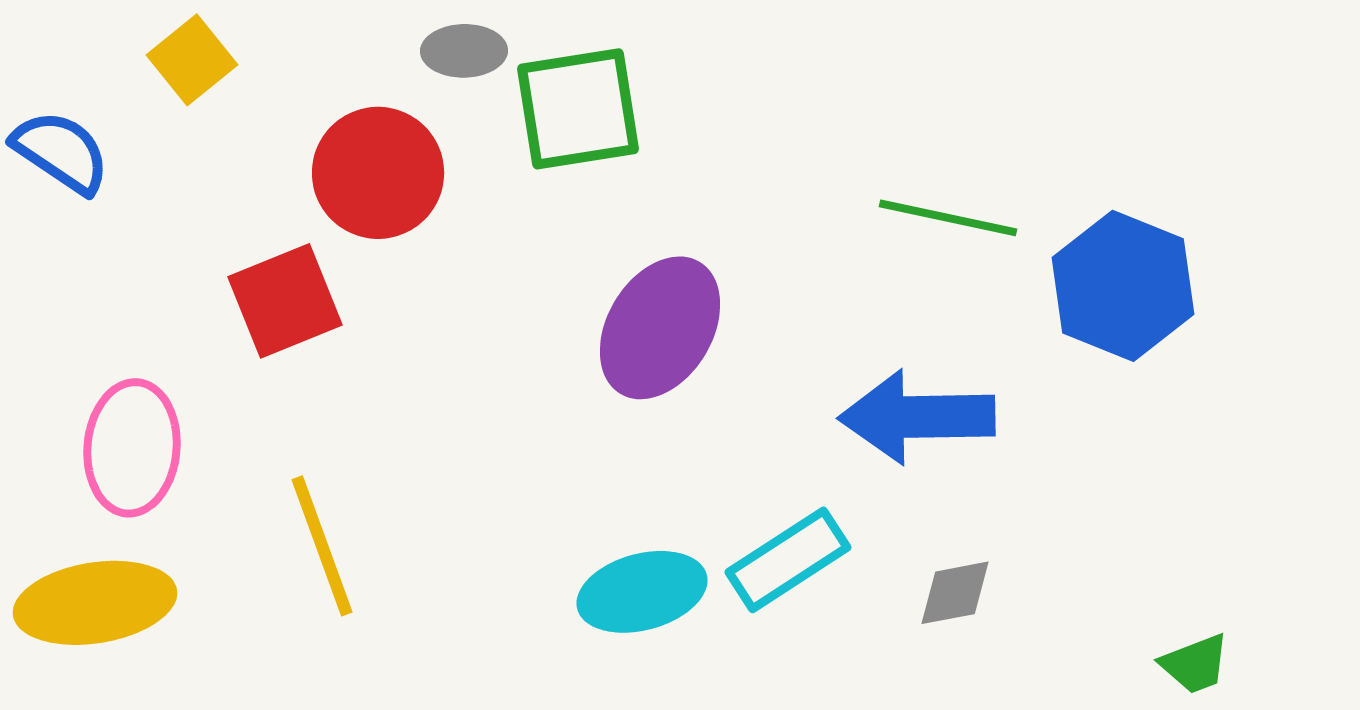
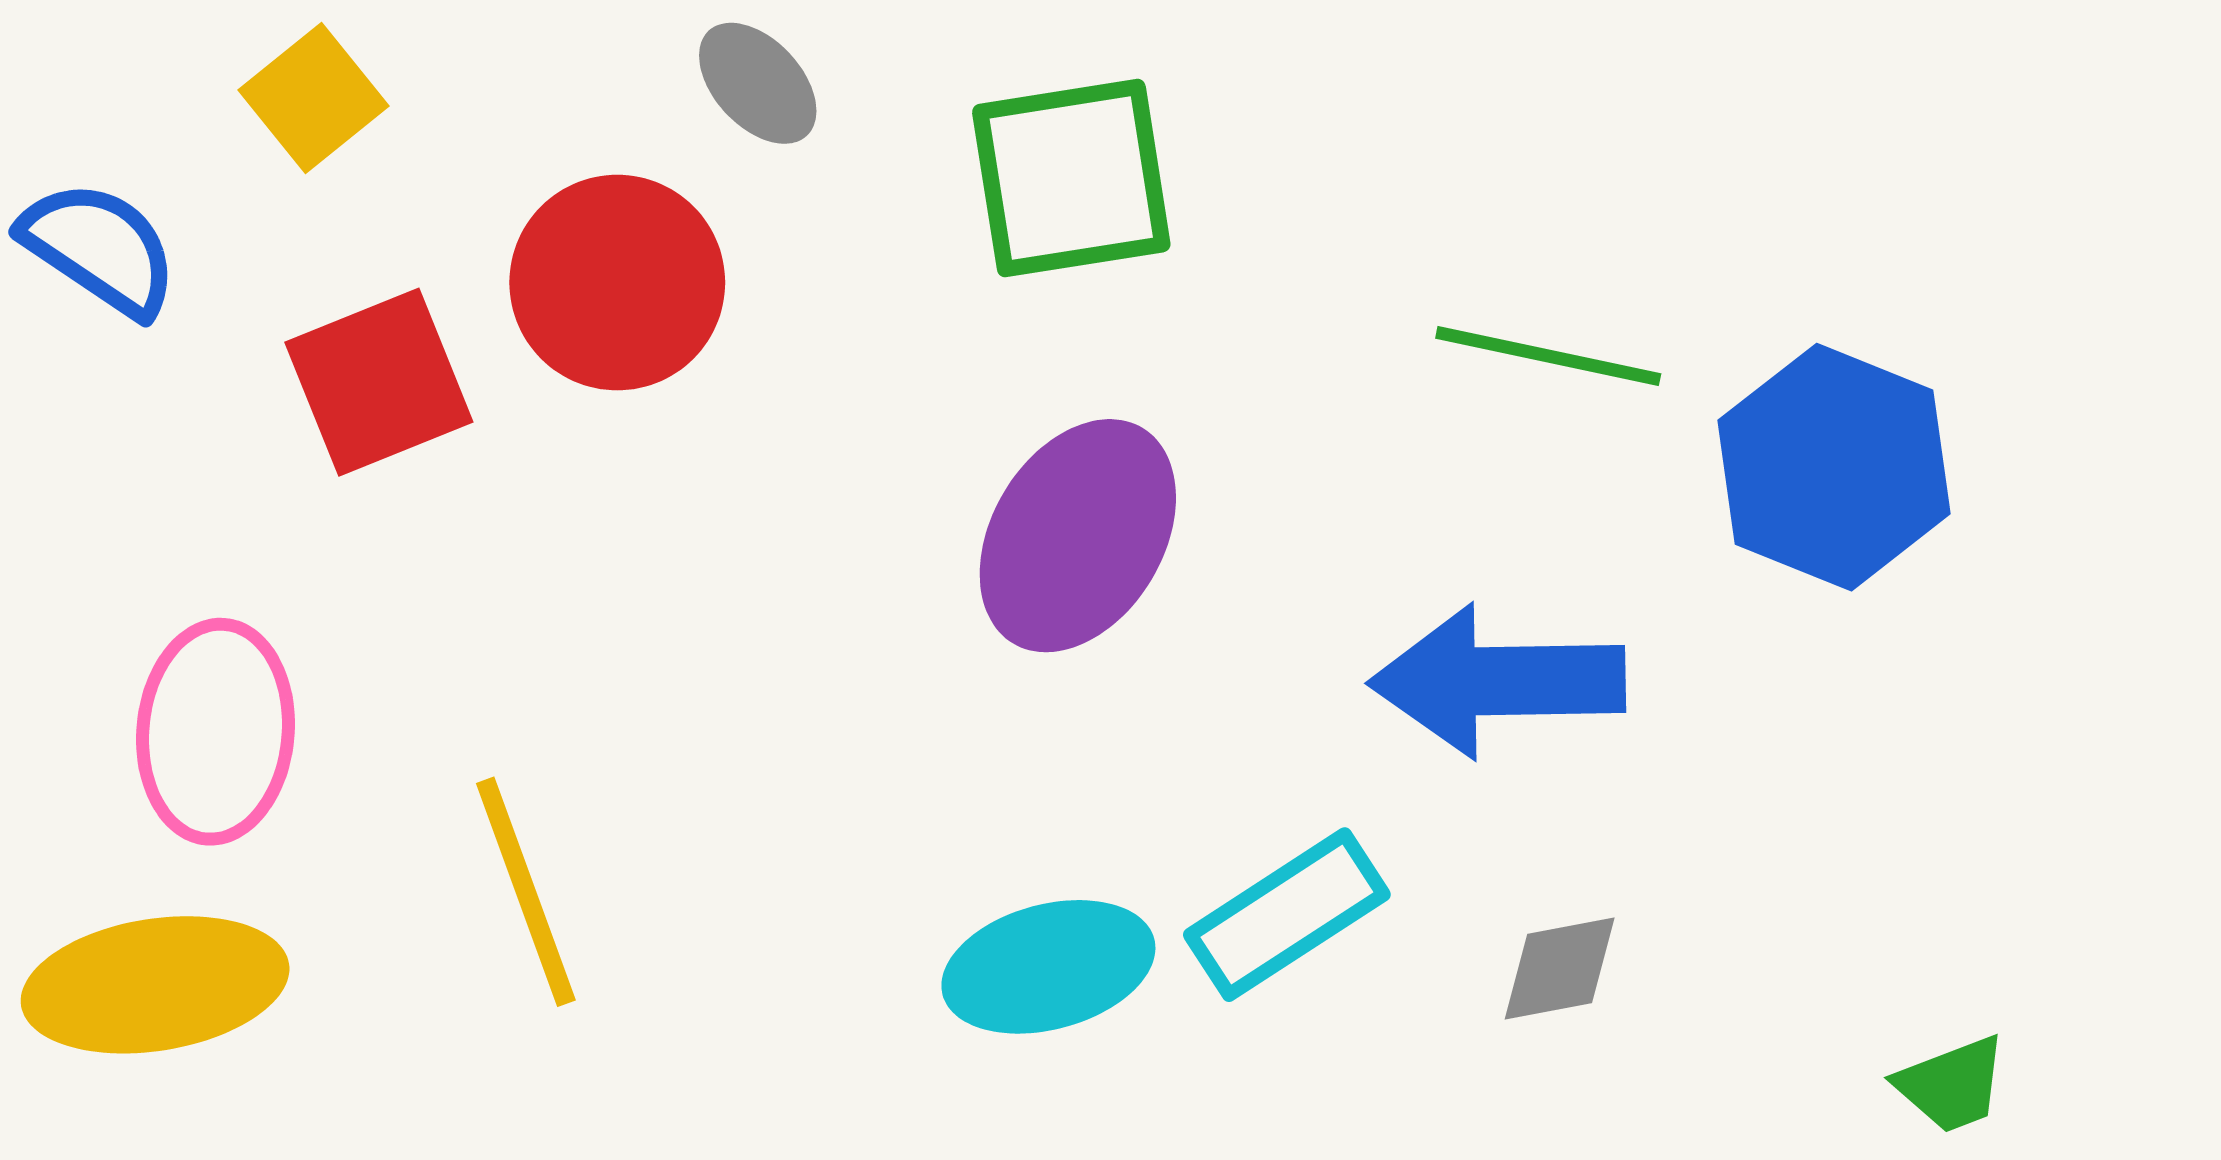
gray ellipse: (464, 51) -> (758, 83), turned 48
green square: (578, 109) -> (1071, 178), moved
red square: (285, 301) -> (379, 382), moved

